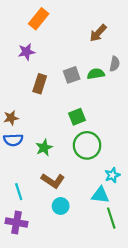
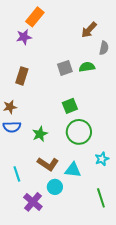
purple star: (26, 52) -> (24, 37), moved
gray semicircle: (115, 64) -> (104, 48), moved
brown rectangle: (40, 84) -> (22, 76), moved
cyan triangle: (100, 195) -> (73, 170), moved
purple cross: (17, 223) -> (33, 202), moved, turned 30

